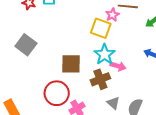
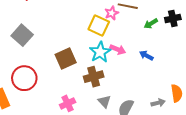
brown square: (71, 64) -> (66, 59), turned -30
pink arrow: (118, 66) -> (118, 49), moved
red circle: (57, 93) -> (24, 78), moved

